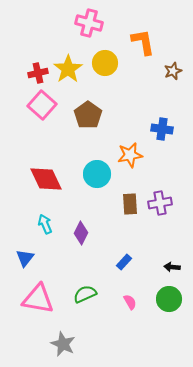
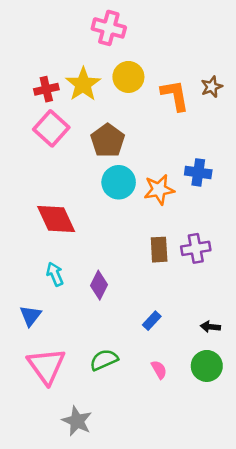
orange L-shape: (143, 42) -> (175, 95), moved
blue cross: (162, 129) -> (198, 172), moved
cyan circle: (97, 174) -> (119, 182), moved
pink triangle: (38, 299) -> (46, 366), turned 44

